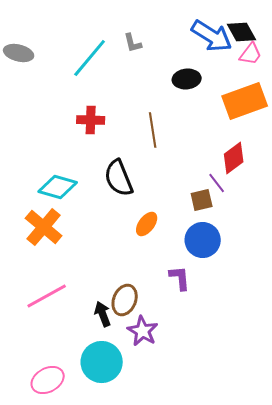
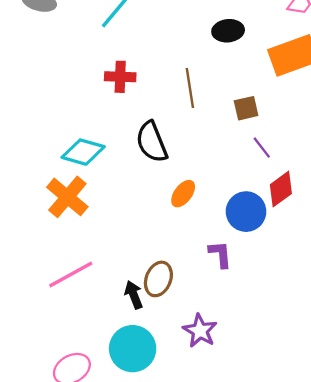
red diamond: (234, 158) -> (281, 189), moved
brown square: (202, 200) -> (246, 108), moved
purple star: (143, 331) -> (200, 331), moved

